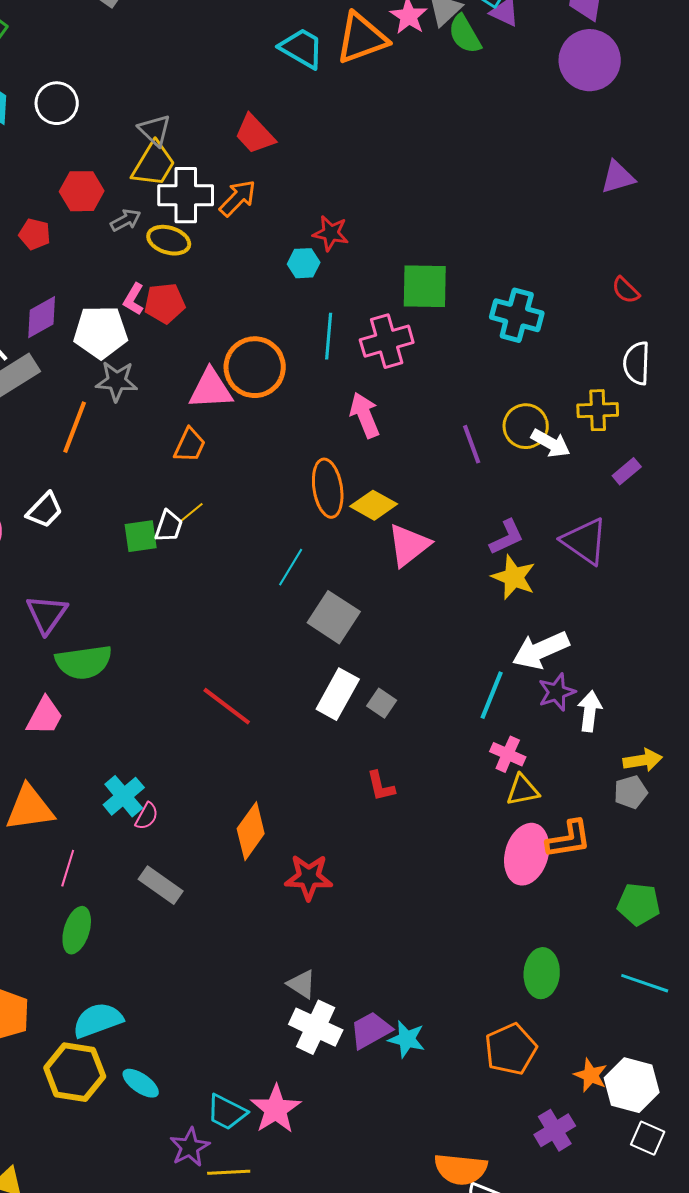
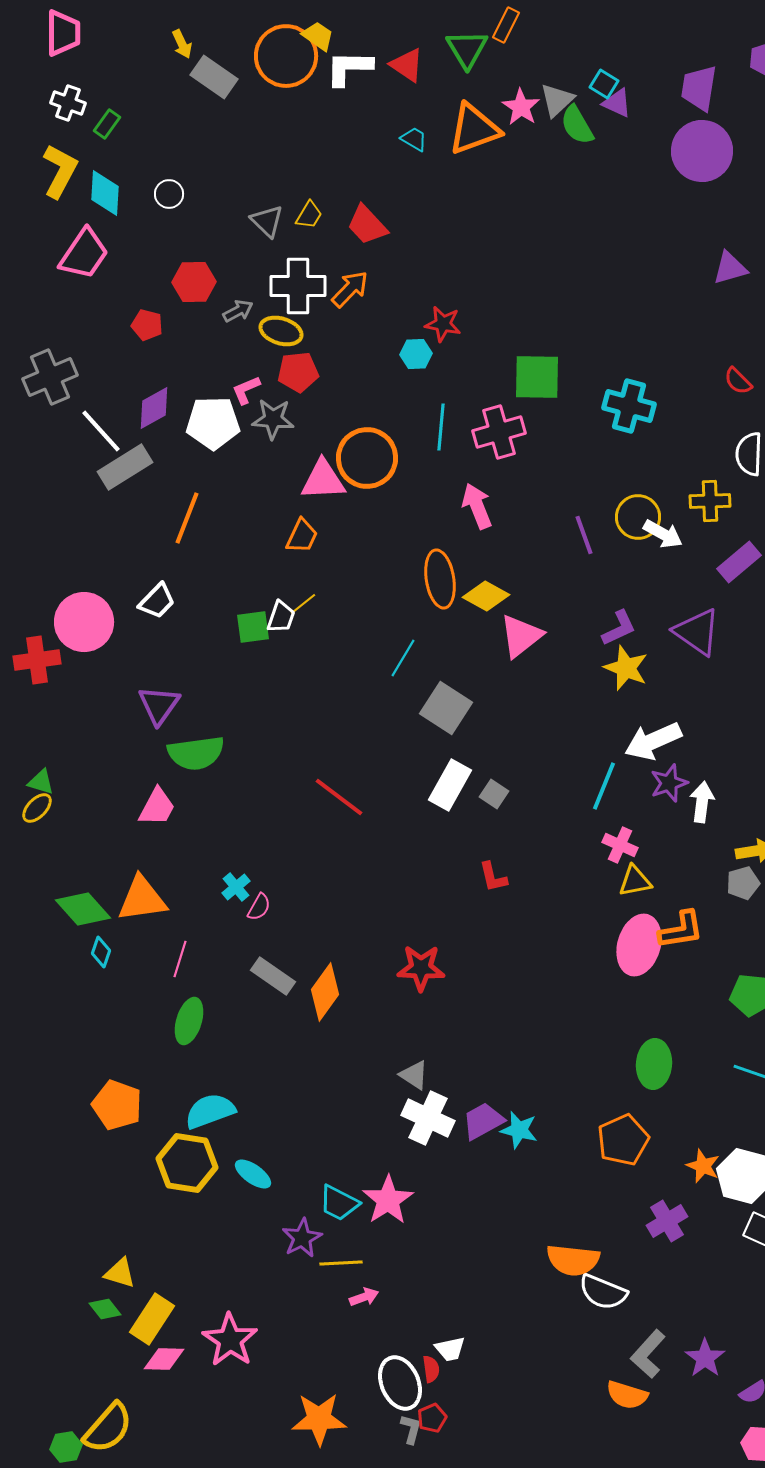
cyan trapezoid: (302, 48) -> (414, 139), size x0.6
white circle: (57, 103) -> (169, 194), size x0.7
yellow trapezoid: (154, 164) -> (309, 215), moved, size x0.6
pink L-shape: (134, 299) -> (246, 390), turned 36
red pentagon: (165, 303) -> (298, 372), moved
gray star: (117, 381) -> (273, 419), moved
purple rectangle: (627, 471) -> (739, 562), size x1.5
cyan cross: (124, 796) -> (236, 887), size x0.7
orange diamond: (251, 831) -> (325, 992), moved

